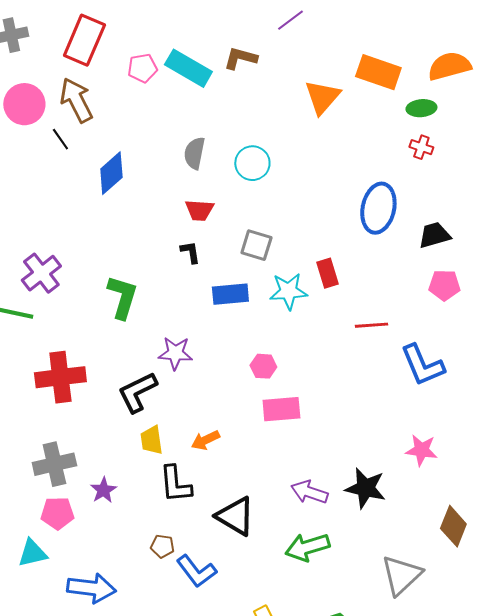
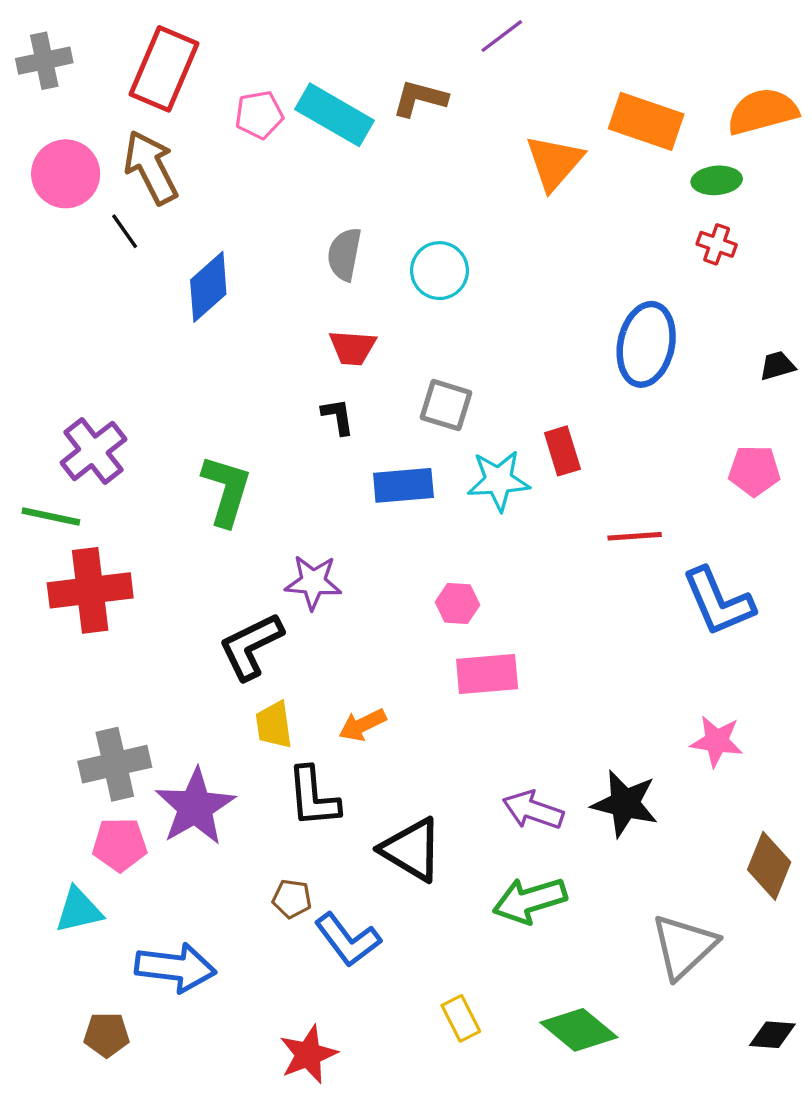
black trapezoid: (434, 235) -> (777, 366), moved, size x0.7
red cross: (60, 377) -> (90, 590), moved
purple star: (103, 490) -> (195, 807), size x1.8

